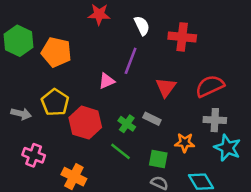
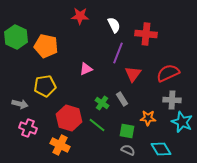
purple line: (131, 61) -> (118, 53), moved
yellow pentagon: (55, 102) -> (45, 86), turned 30
gray arrow: (21, 114) -> (20, 104), moved
gray rectangle: (152, 119) -> (122, 99), turned 32
red hexagon: (85, 123) -> (69, 118), moved

